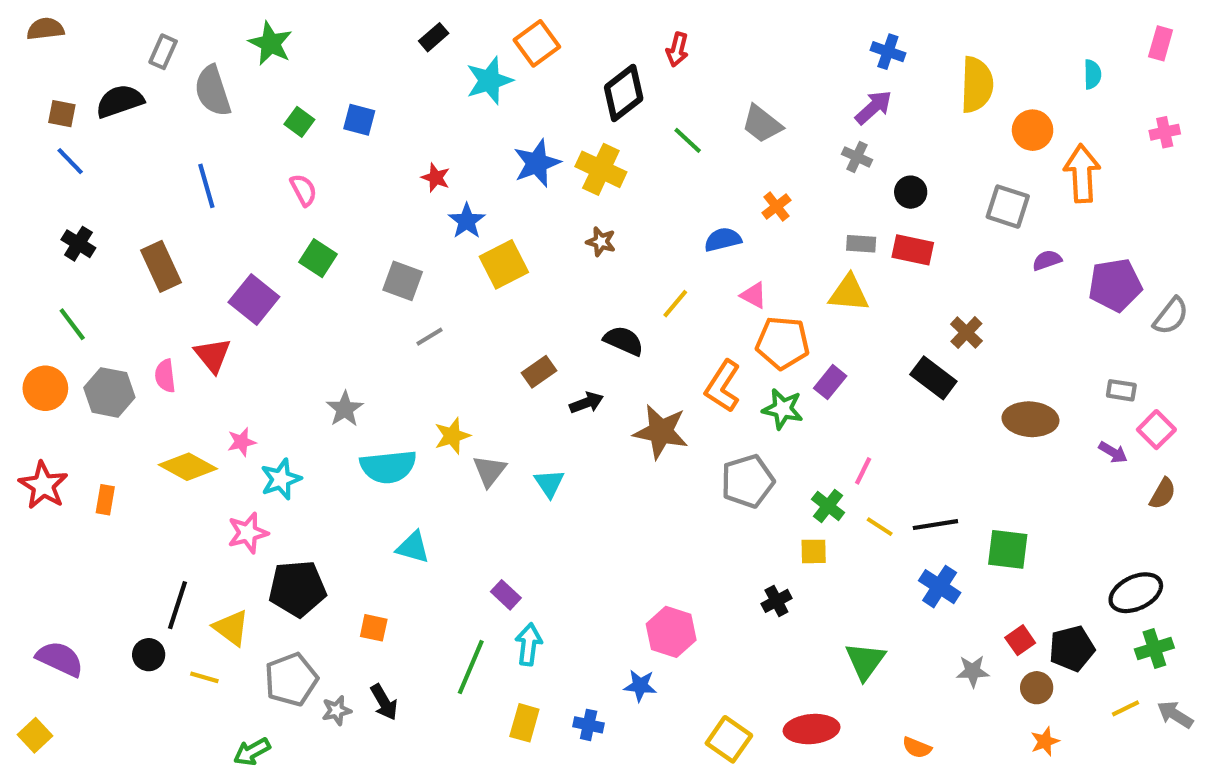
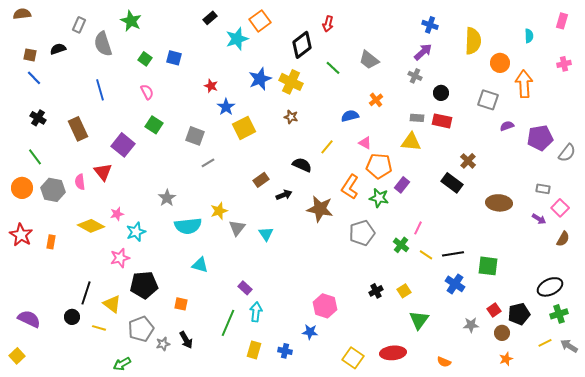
black semicircle: (120, 101) -> (58, 49), size x0.7
yellow square: (814, 551) -> (404, 291), moved, turned -32

